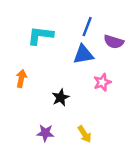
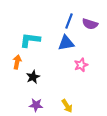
cyan L-shape: (40, 35) -> (30, 40), moved
purple semicircle: (114, 42) -> (90, 24), moved
black star: (61, 97) -> (33, 77), moved

